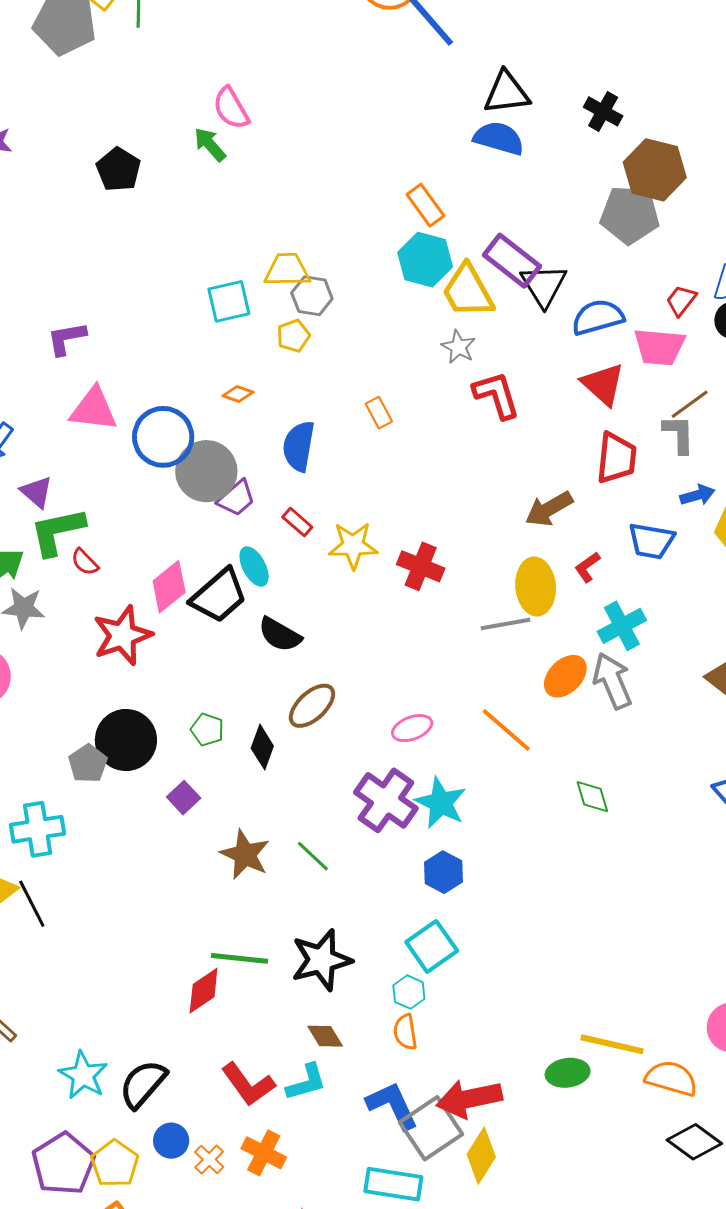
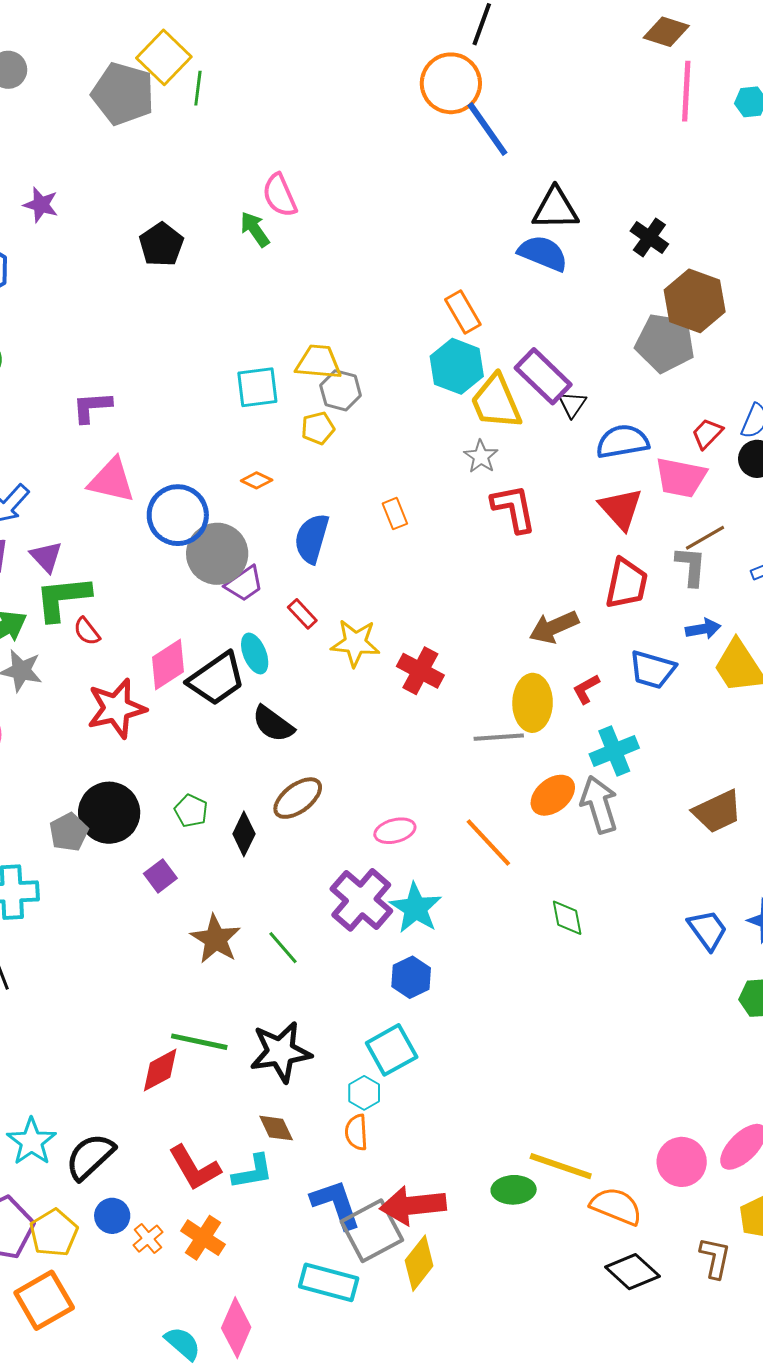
black triangle: (544, 285) -> (572, 404), size x0.6

